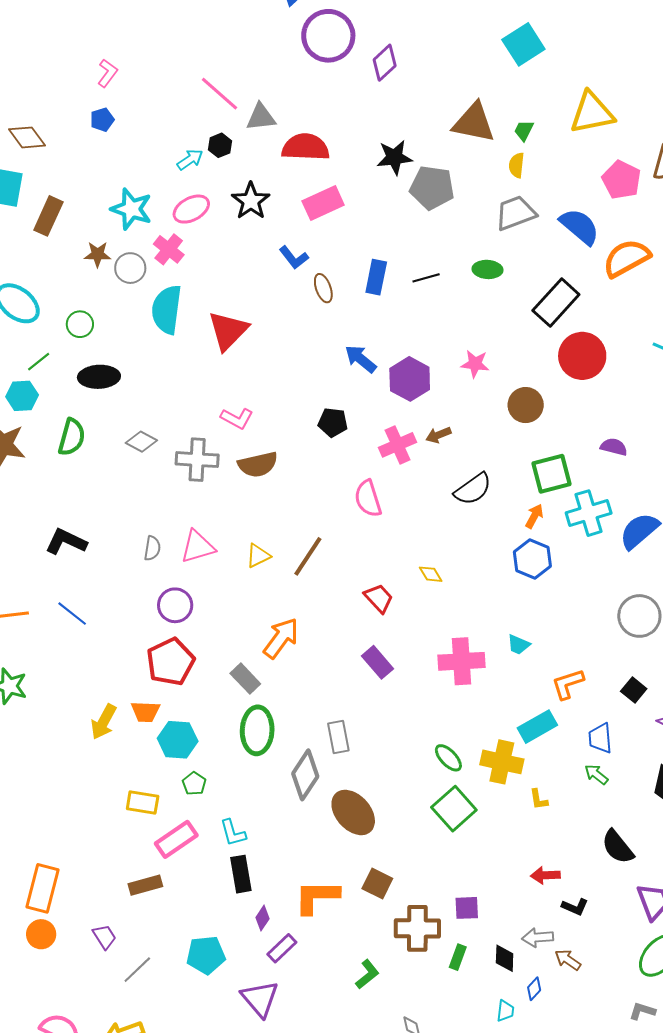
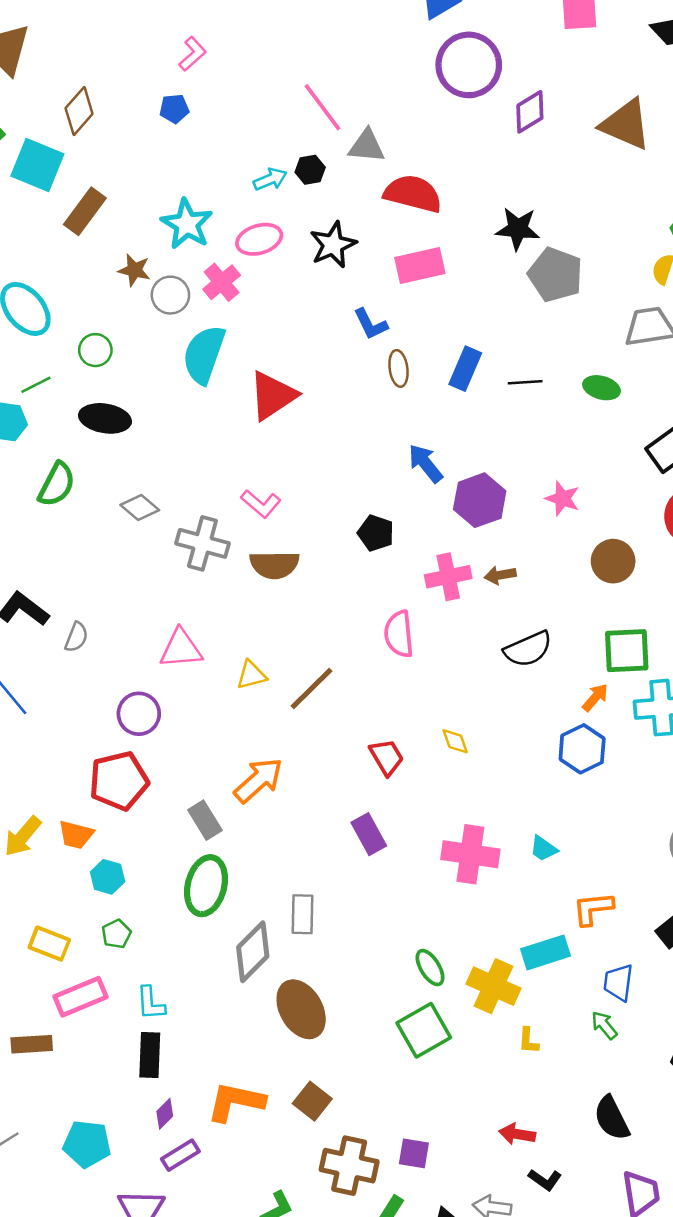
brown triangle: (474, 123) -> (626, 124), moved
brown diamond: (27, 137) -> (79, 111), turned 66
gray semicircle: (152, 548) -> (76, 637), moved
cyan hexagon: (178, 740) -> (108, 877), size x0.7

